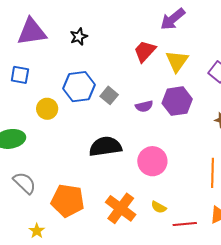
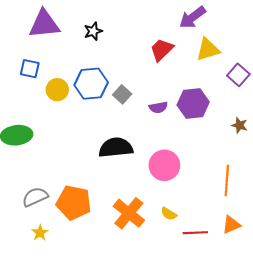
yellow triangle: (177, 61) -> (208, 50), moved, turned 35
yellow circle: (47, 109) -> (57, 90), moved
gray semicircle: (25, 183) -> (35, 197), moved, turned -70

